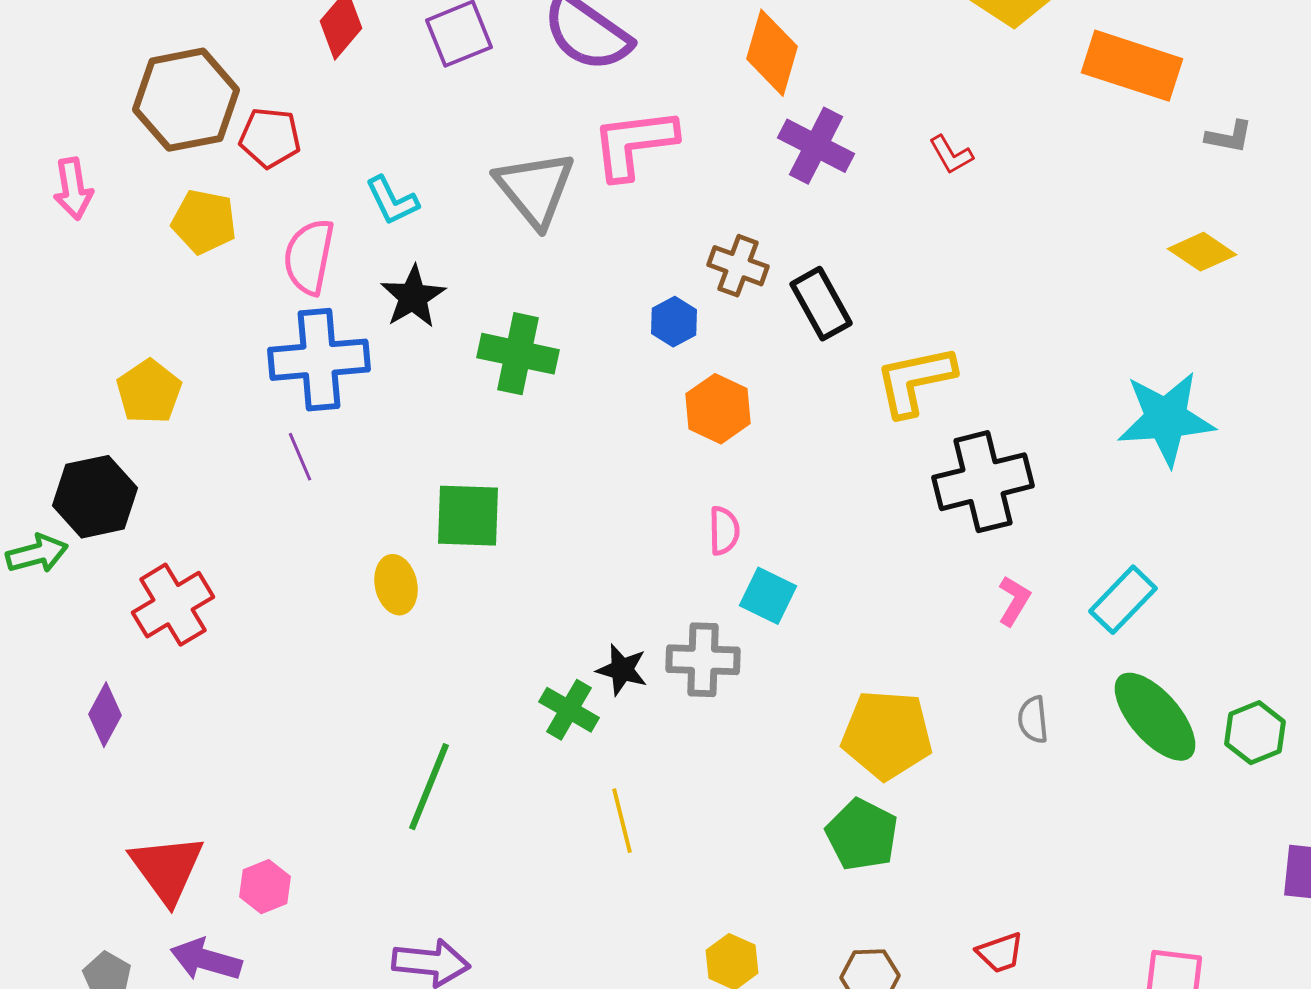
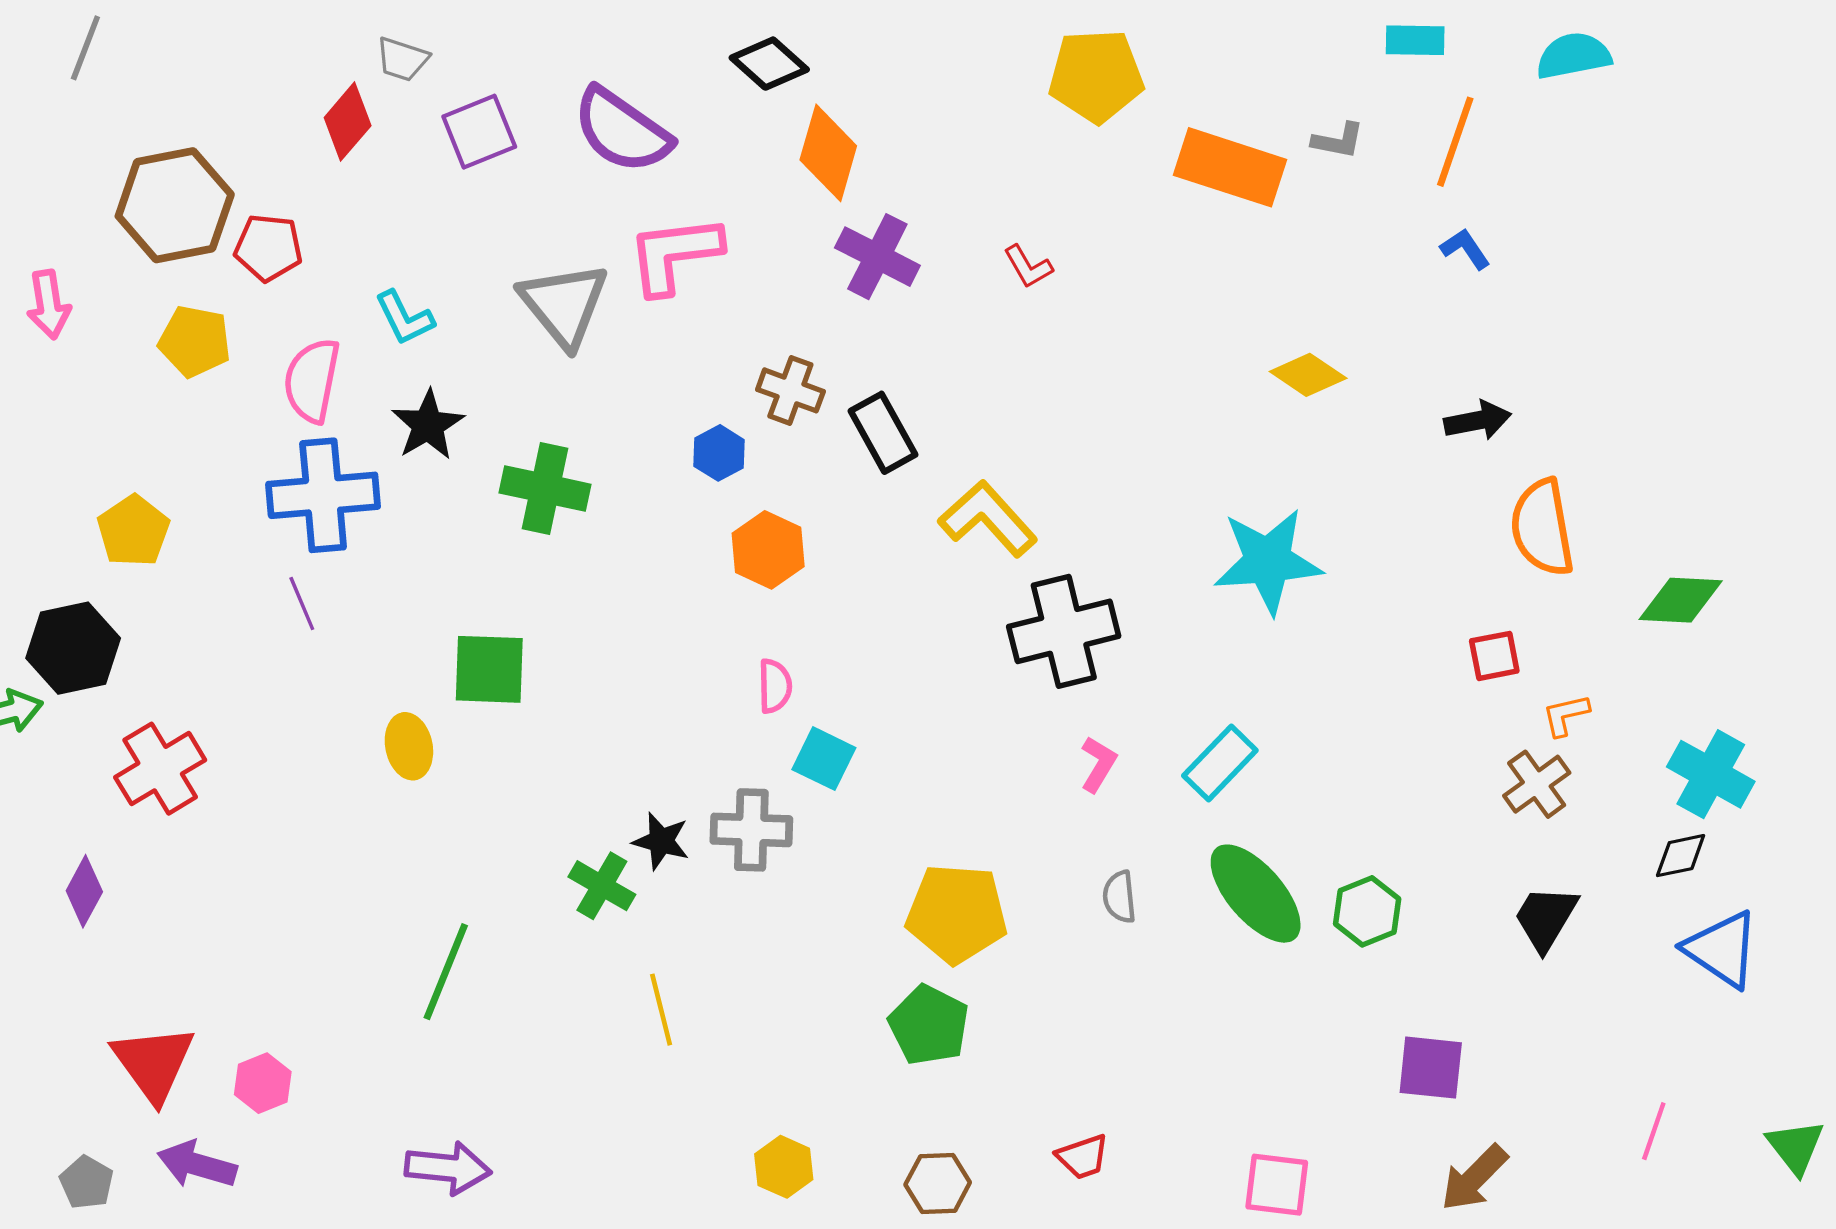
gray L-shape: (1229, 137) -> (1338, 141), moved
yellow L-shape: (915, 381) -> (988, 519), turned 60

